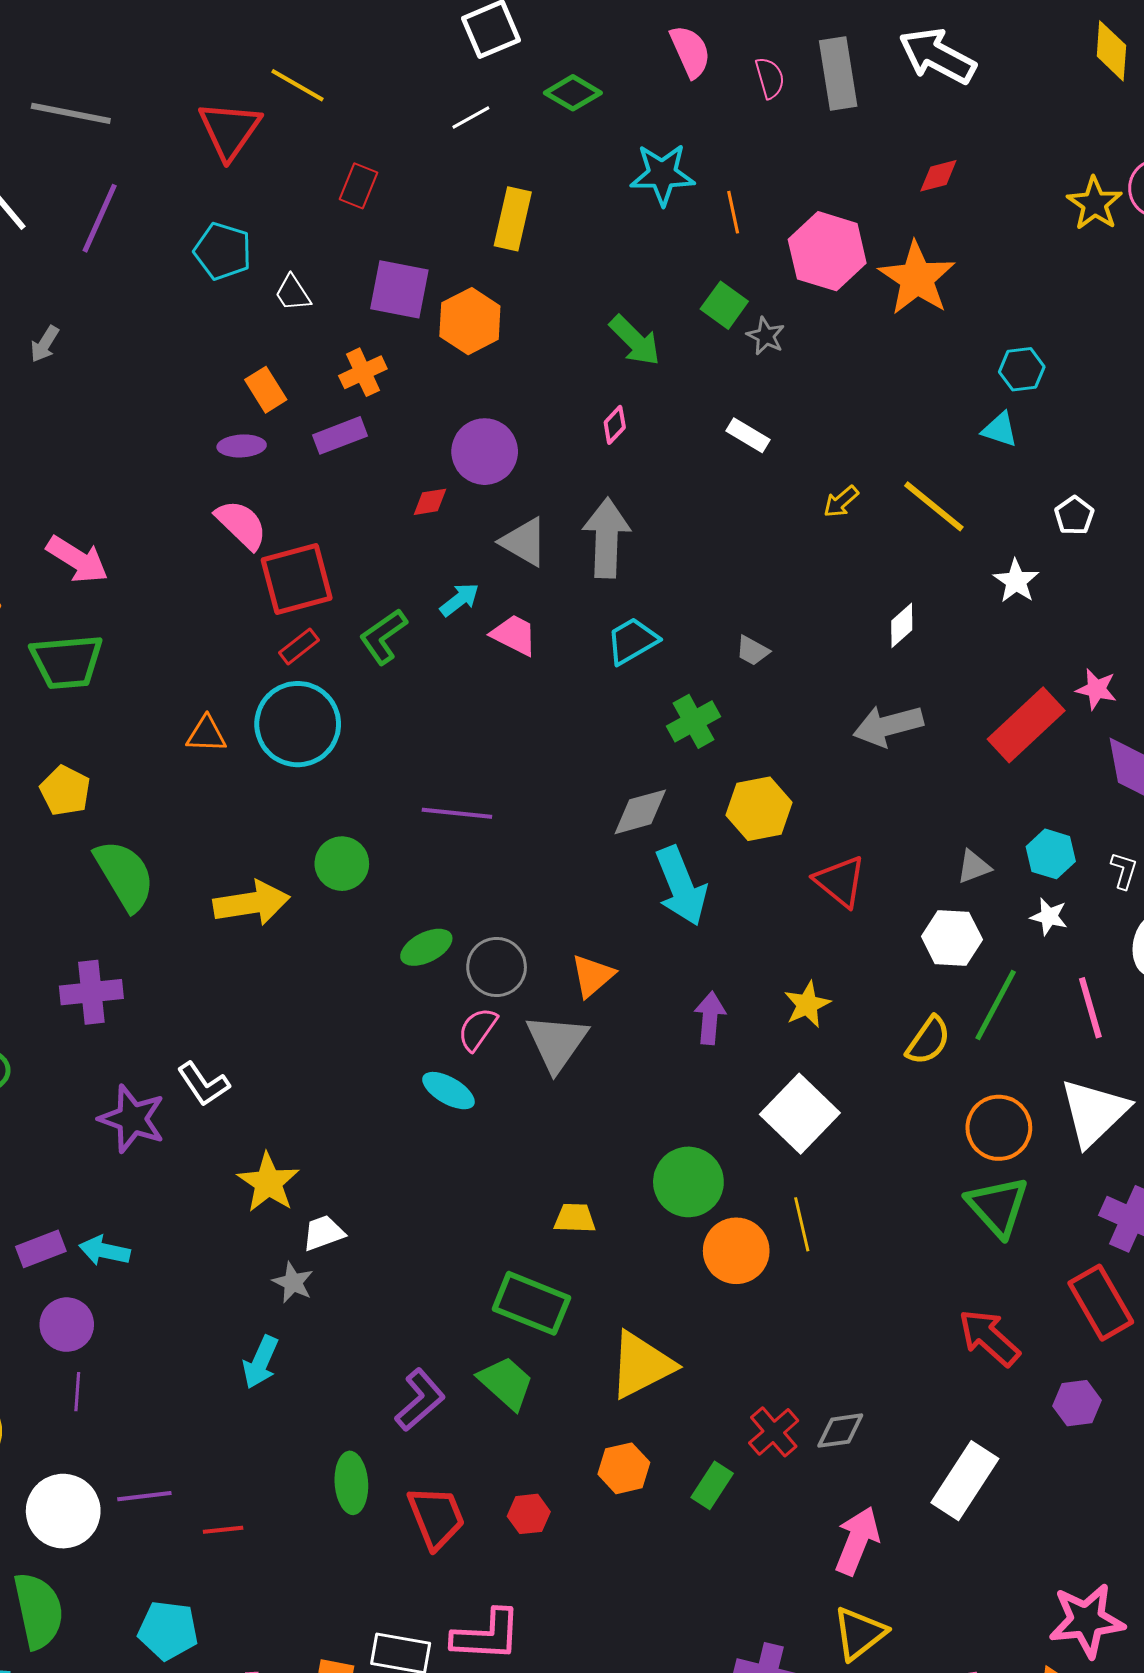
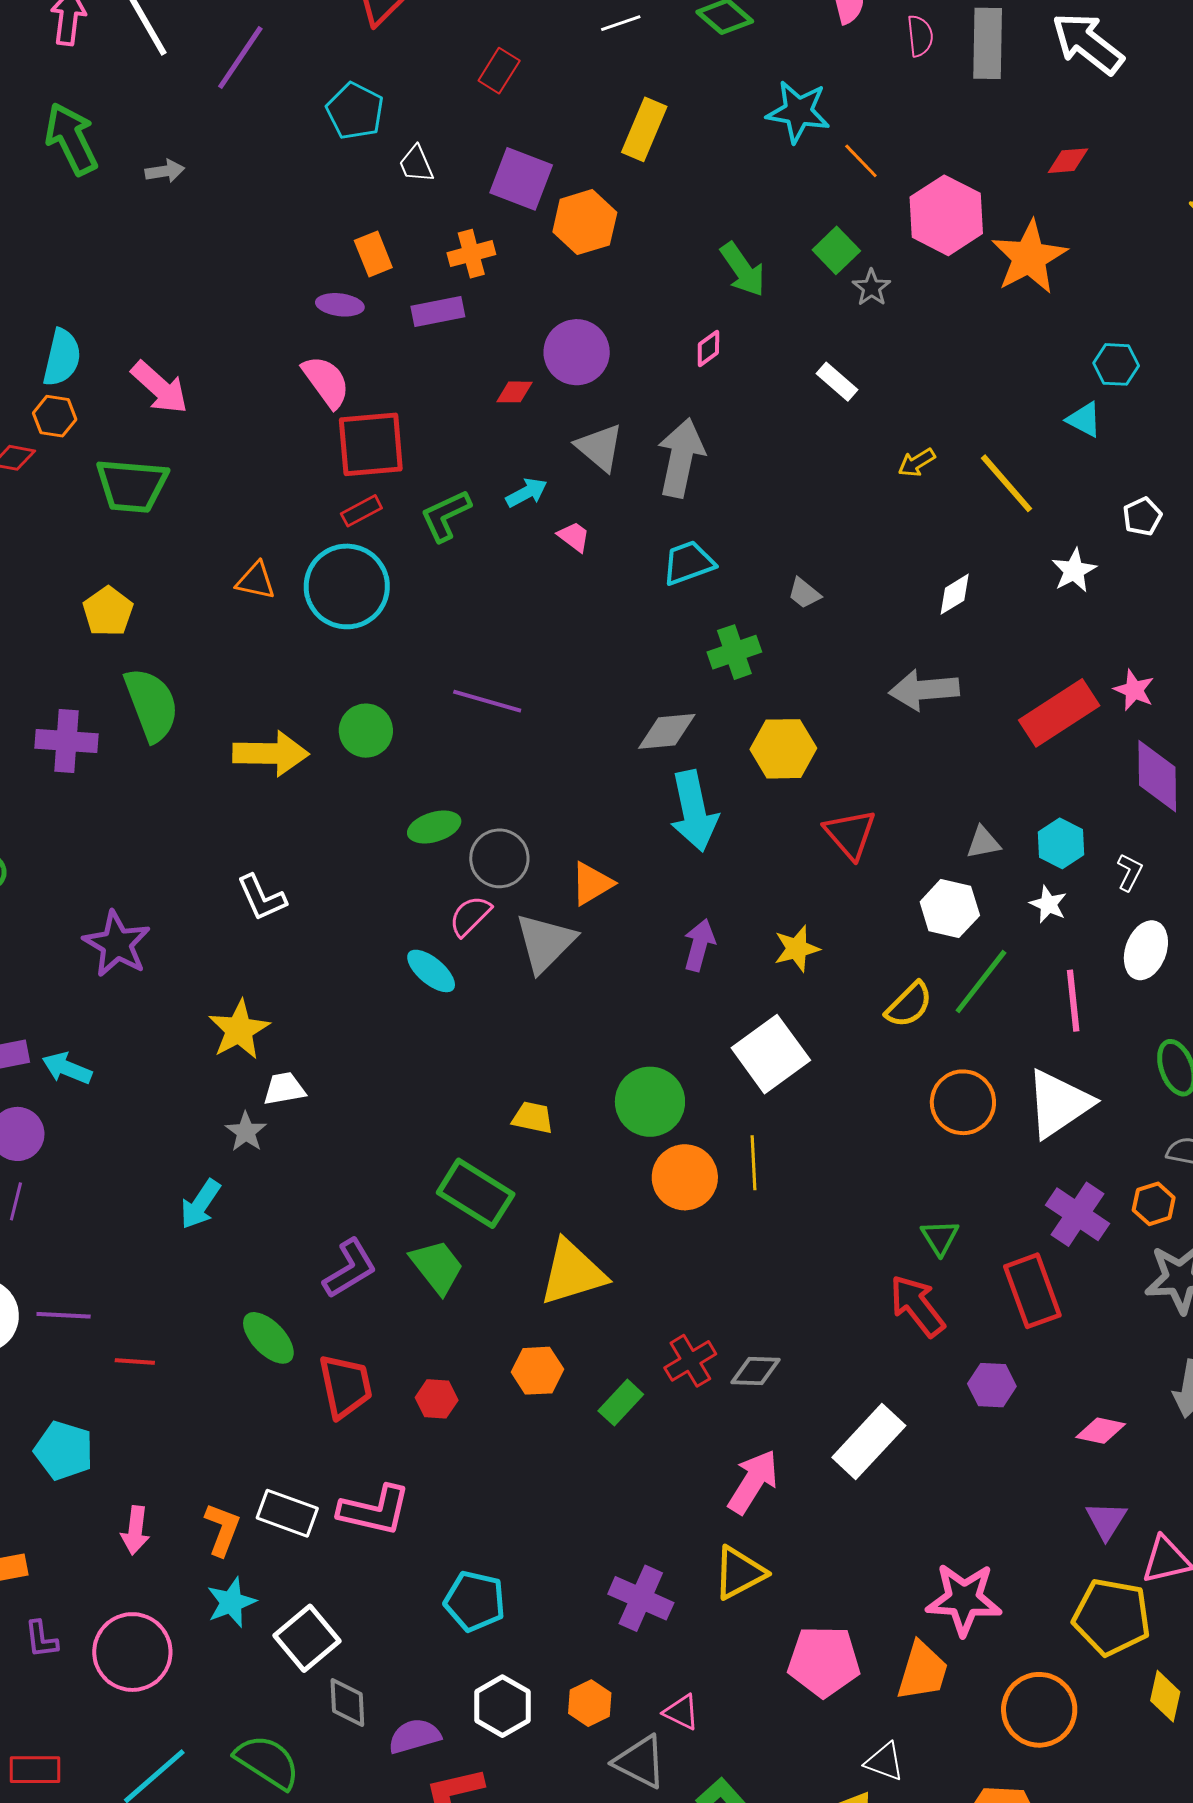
orange line: (733, 212) -> (861, 161), turned -42
gray arrow: (45, 344) -> (165, 171), turned -141
pink trapezoid: (514, 635) -> (574, 537), size x0.7
purple cross: (91, 992) -> (67, 741), moved
white L-shape: (203, 1084) -> (262, 898), moved
green triangle: (998, 1206) -> (940, 1237), moved, size x0.6
green ellipse: (351, 1483) -> (268, 1338), turned -50

